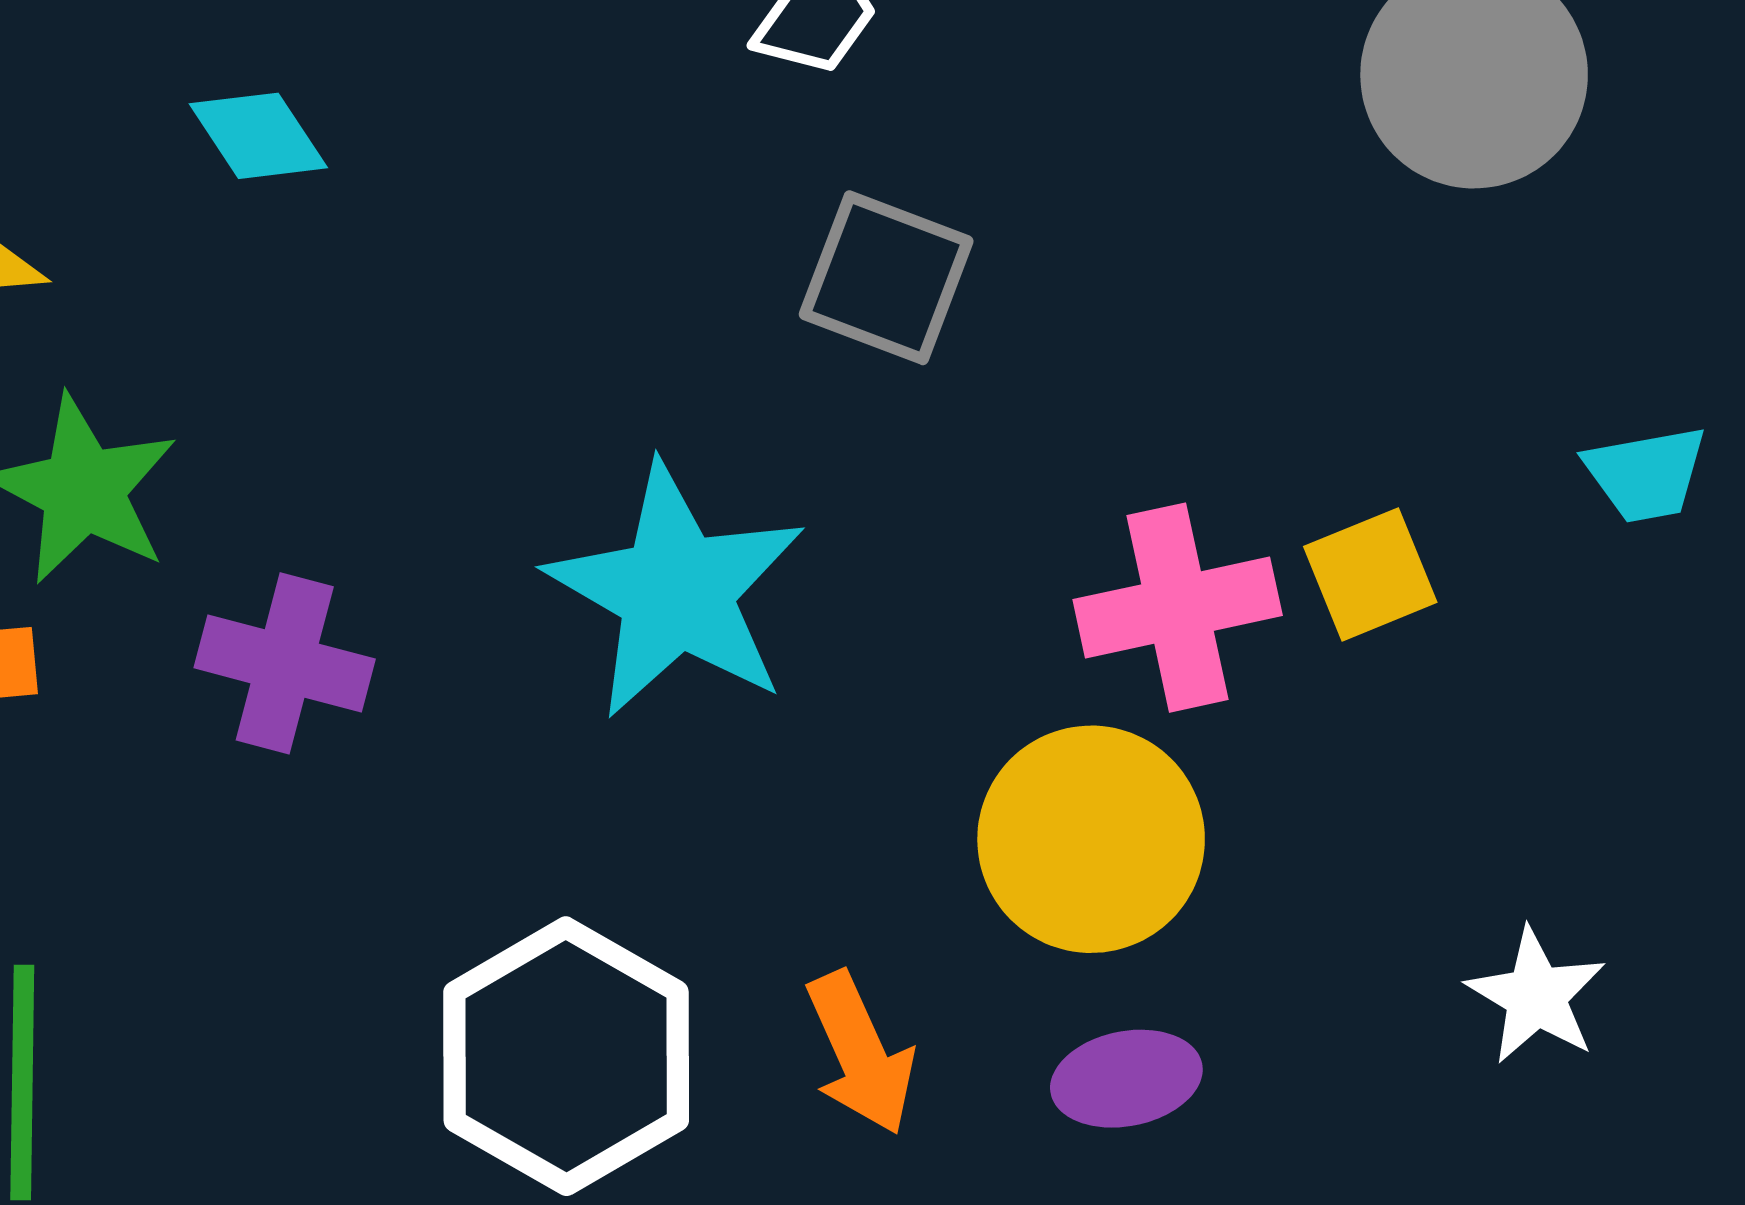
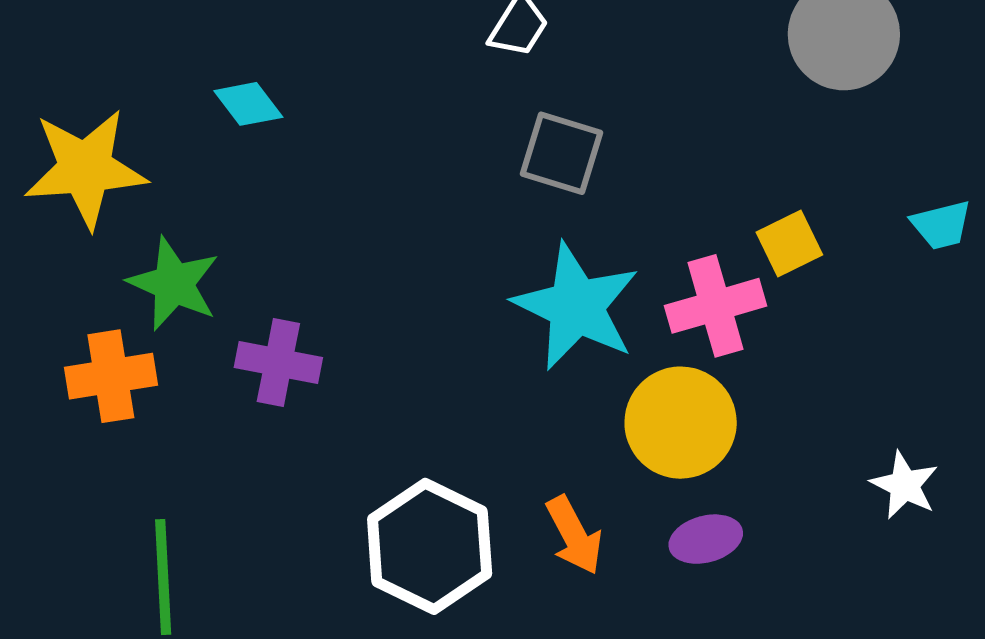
yellow square: (1370, 574) -> (789, 244), moved
cyan star: (676, 591) -> (576, 307), moved

